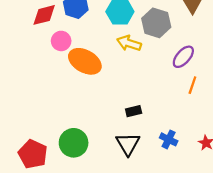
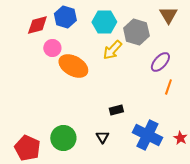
yellow arrow: (129, 43) -> (112, 50), turned -65
blue cross: (169, 139) -> (147, 135), size x1.8
black triangle: (128, 144) -> (102, 137), moved, size x0.6

